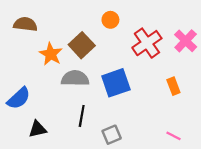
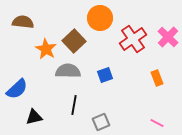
orange circle: (110, 20) -> (100, 18), size x1.6
blue square: (116, 83) -> (105, 75), size x0.6

